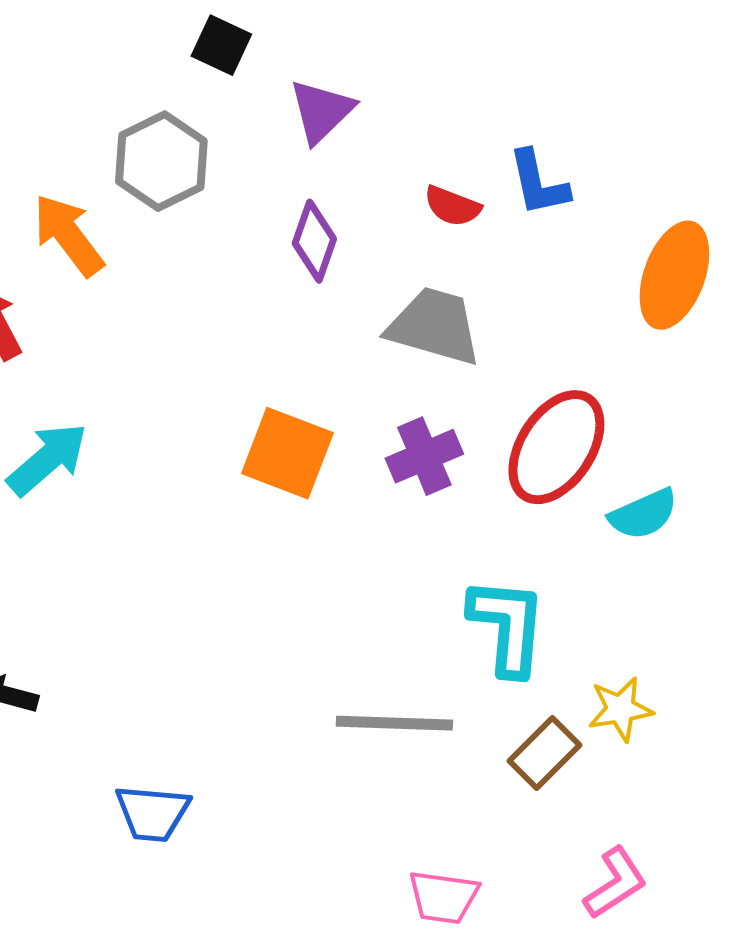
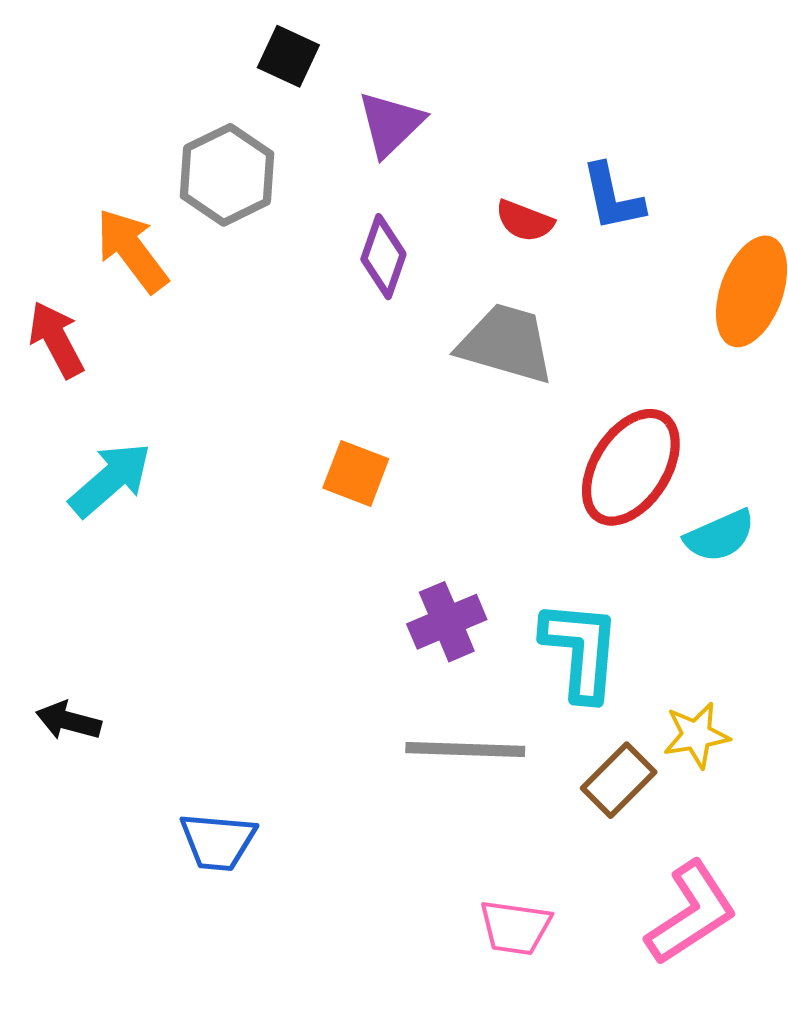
orange square: (287, 453) -> (356, 473), size x0.7
purple cross: (424, 456) -> (447, 622), moved
pink L-shape: (615, 883) -> (691, 913), size x1.4

